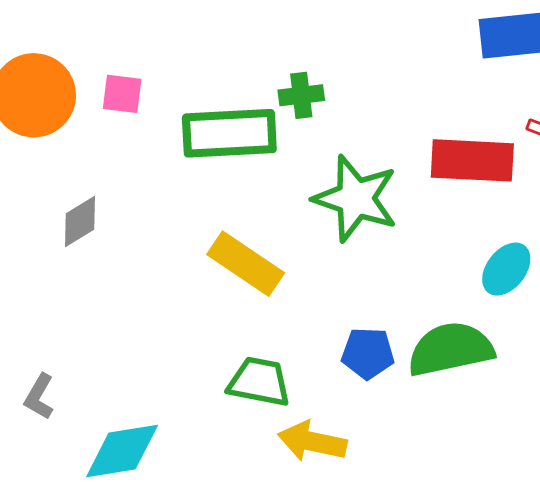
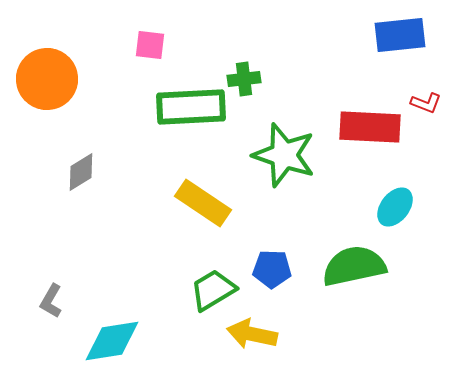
pink square: (122, 94) -> (150, 45), moved
blue pentagon: (368, 353) -> (272, 269), moved
green trapezoid: (259, 382) -> (213, 290), turned -42

